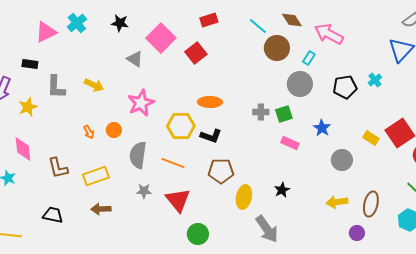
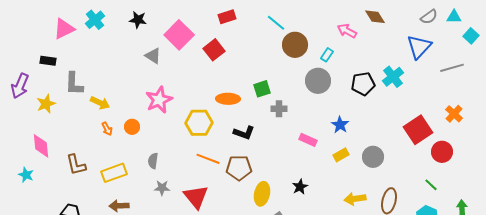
brown diamond: (292, 20) -> (375, 17), moved
pink arrow: (329, 34) -> (347, 31), size x0.7
cyan cross: (375, 80) -> (393, 77), size x1.5
yellow arrow: (94, 85) -> (100, 103), moved
green square: (284, 114) -> (262, 89), moved
black L-shape: (211, 136) -> (244, 133), moved
yellow rectangle: (371, 138) -> (341, 155), moved, turned -63
gray semicircle: (138, 155) -> (153, 161), moved, size x0.6
gray circle: (342, 160) -> (373, 157), moved
orange line: (173, 163) -> (208, 159), moved

